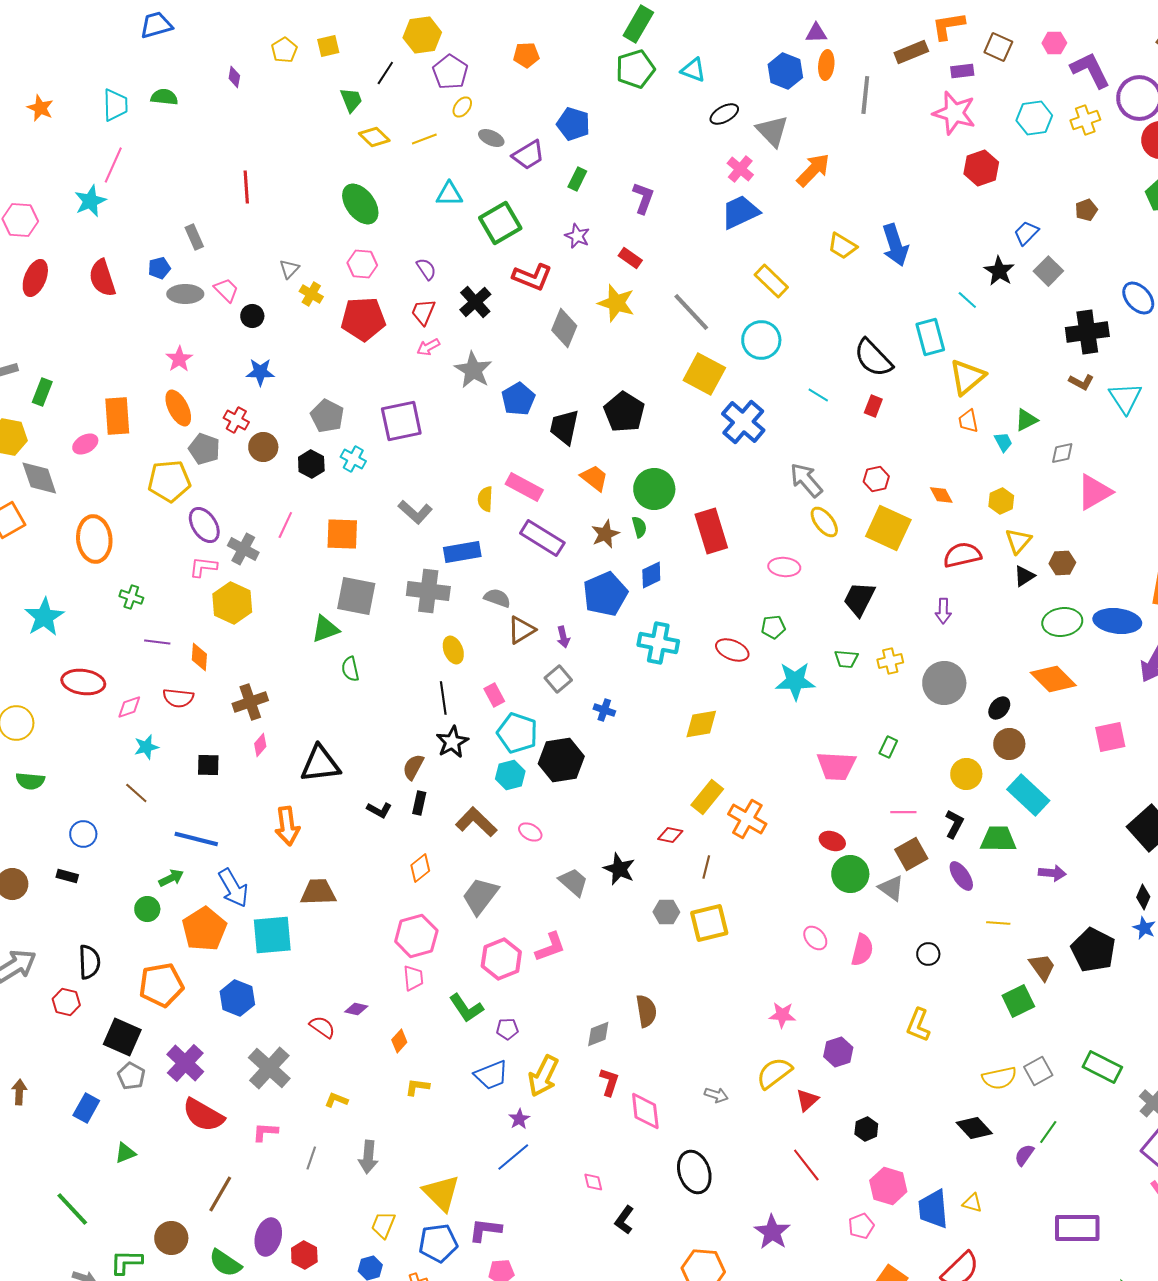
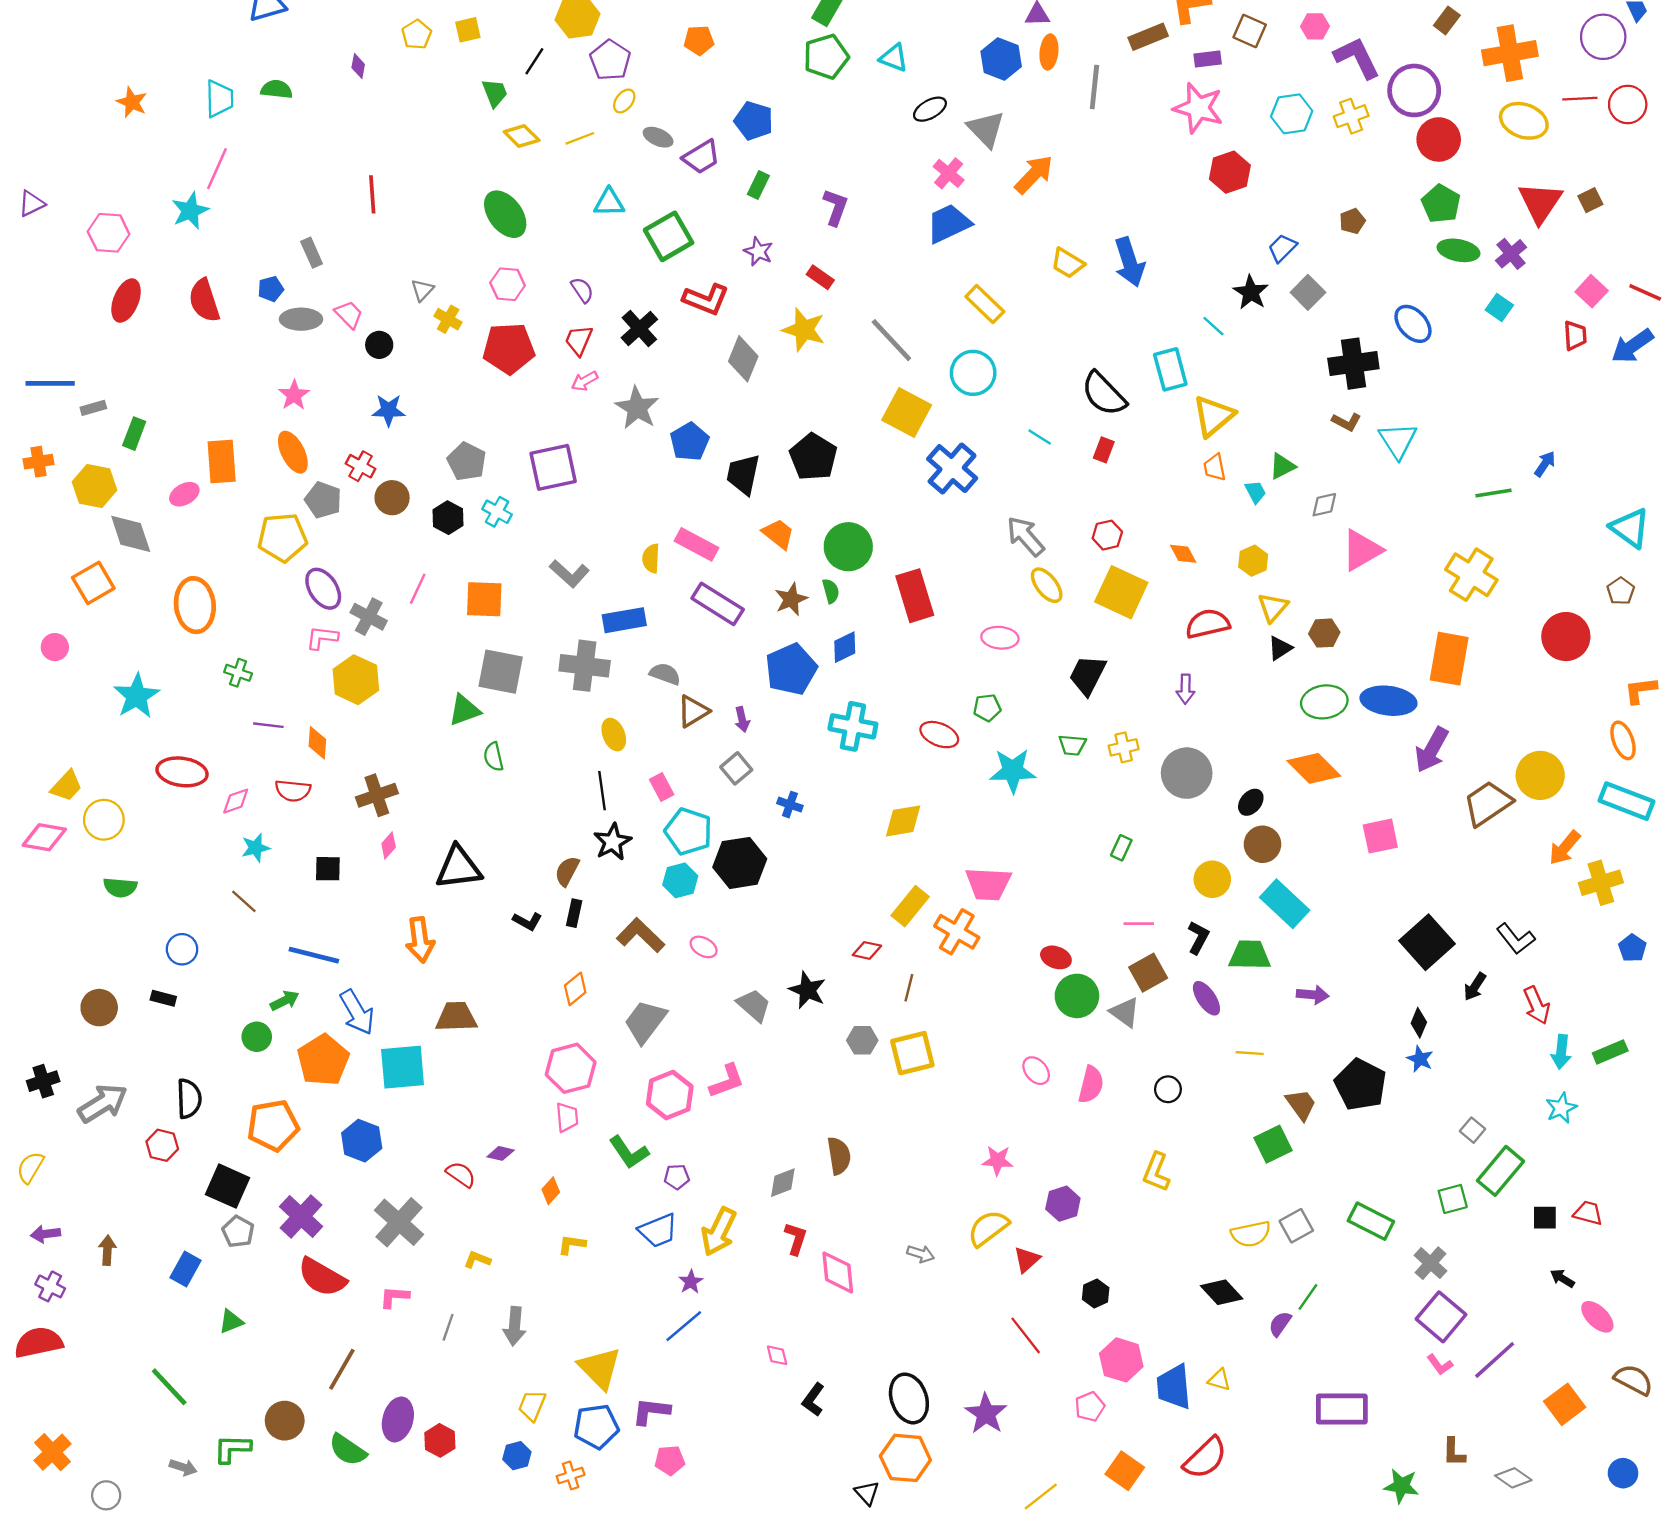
pink trapezoid: (836, 766) -> (988, 884), moved
black ellipse: (694, 1172) -> (909, 1398), moved

